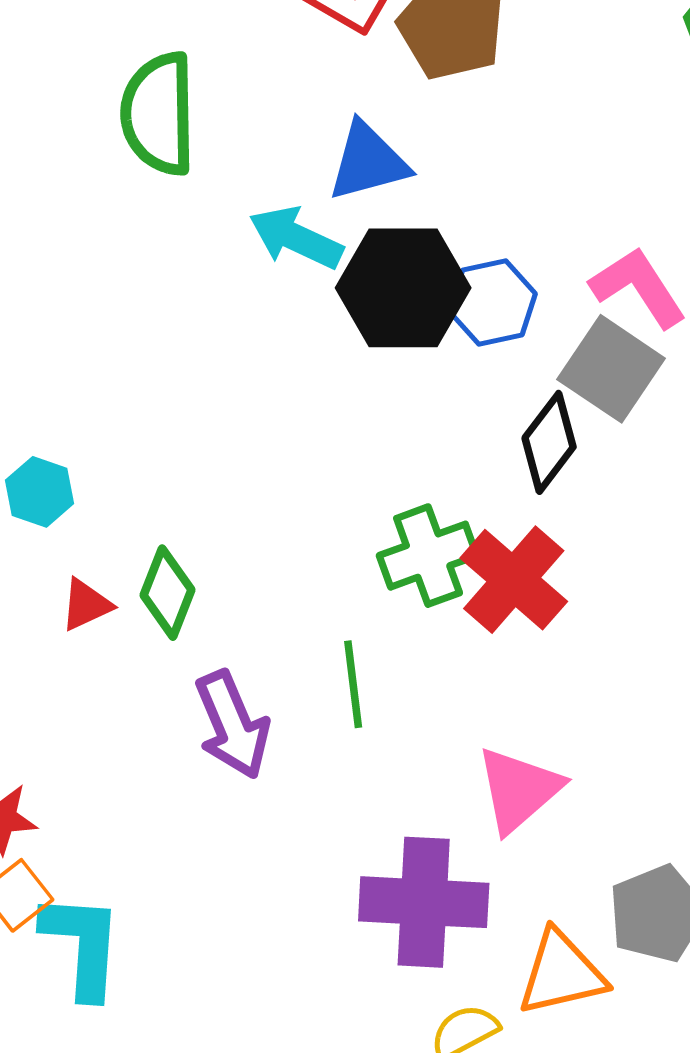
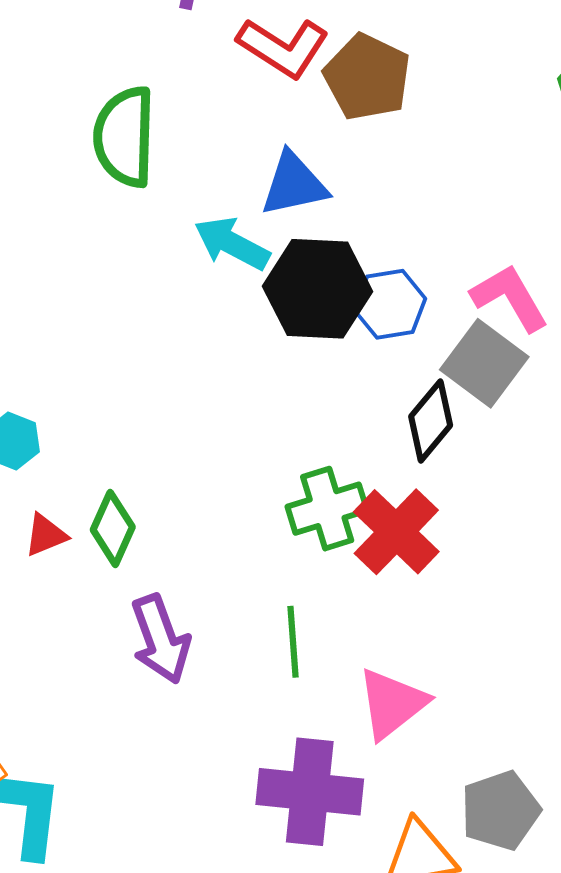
green line: (353, 684) -> (293, 642), moved

